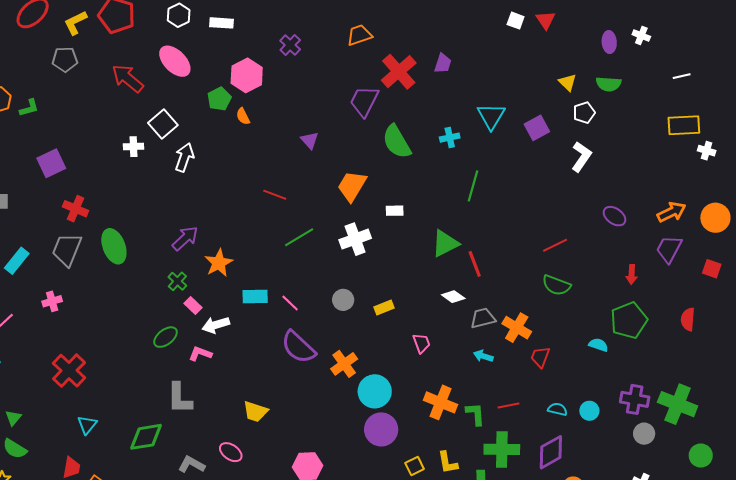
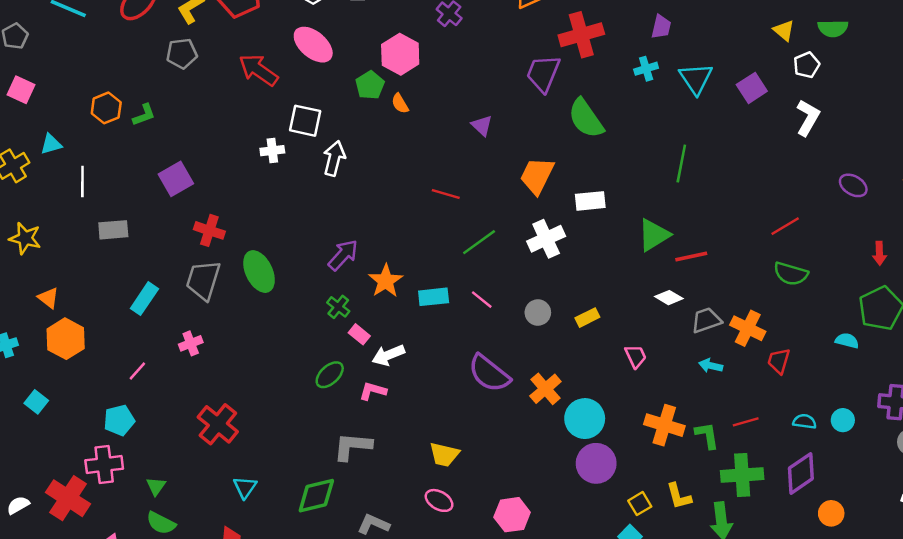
purple trapezoid: (443, 63) -> (661, 27), moved
red cross: (399, 72) -> (581, 35), turned 30
white square: (163, 124) -> (305, 121), turned -32
cyan cross: (450, 138) -> (646, 69), moved
white rectangle: (395, 211) -> (590, 201), size x1.4
red line: (475, 264) -> (691, 256), turned -76
cyan rectangle: (255, 296) -> (434, 297), moved
pink line: (290, 303) -> (482, 300), moved
gray L-shape: (180, 398) -> (353, 446), turned 100
pink ellipse: (231, 452) -> (439, 500), moved

